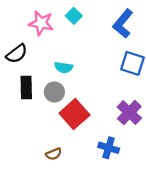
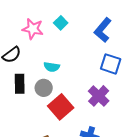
purple cross: (129, 113) -> (99, 96), moved

